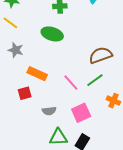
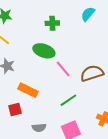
green line: (95, 80) -> (68, 100), moved
pink line: (71, 82) -> (63, 69), moved

